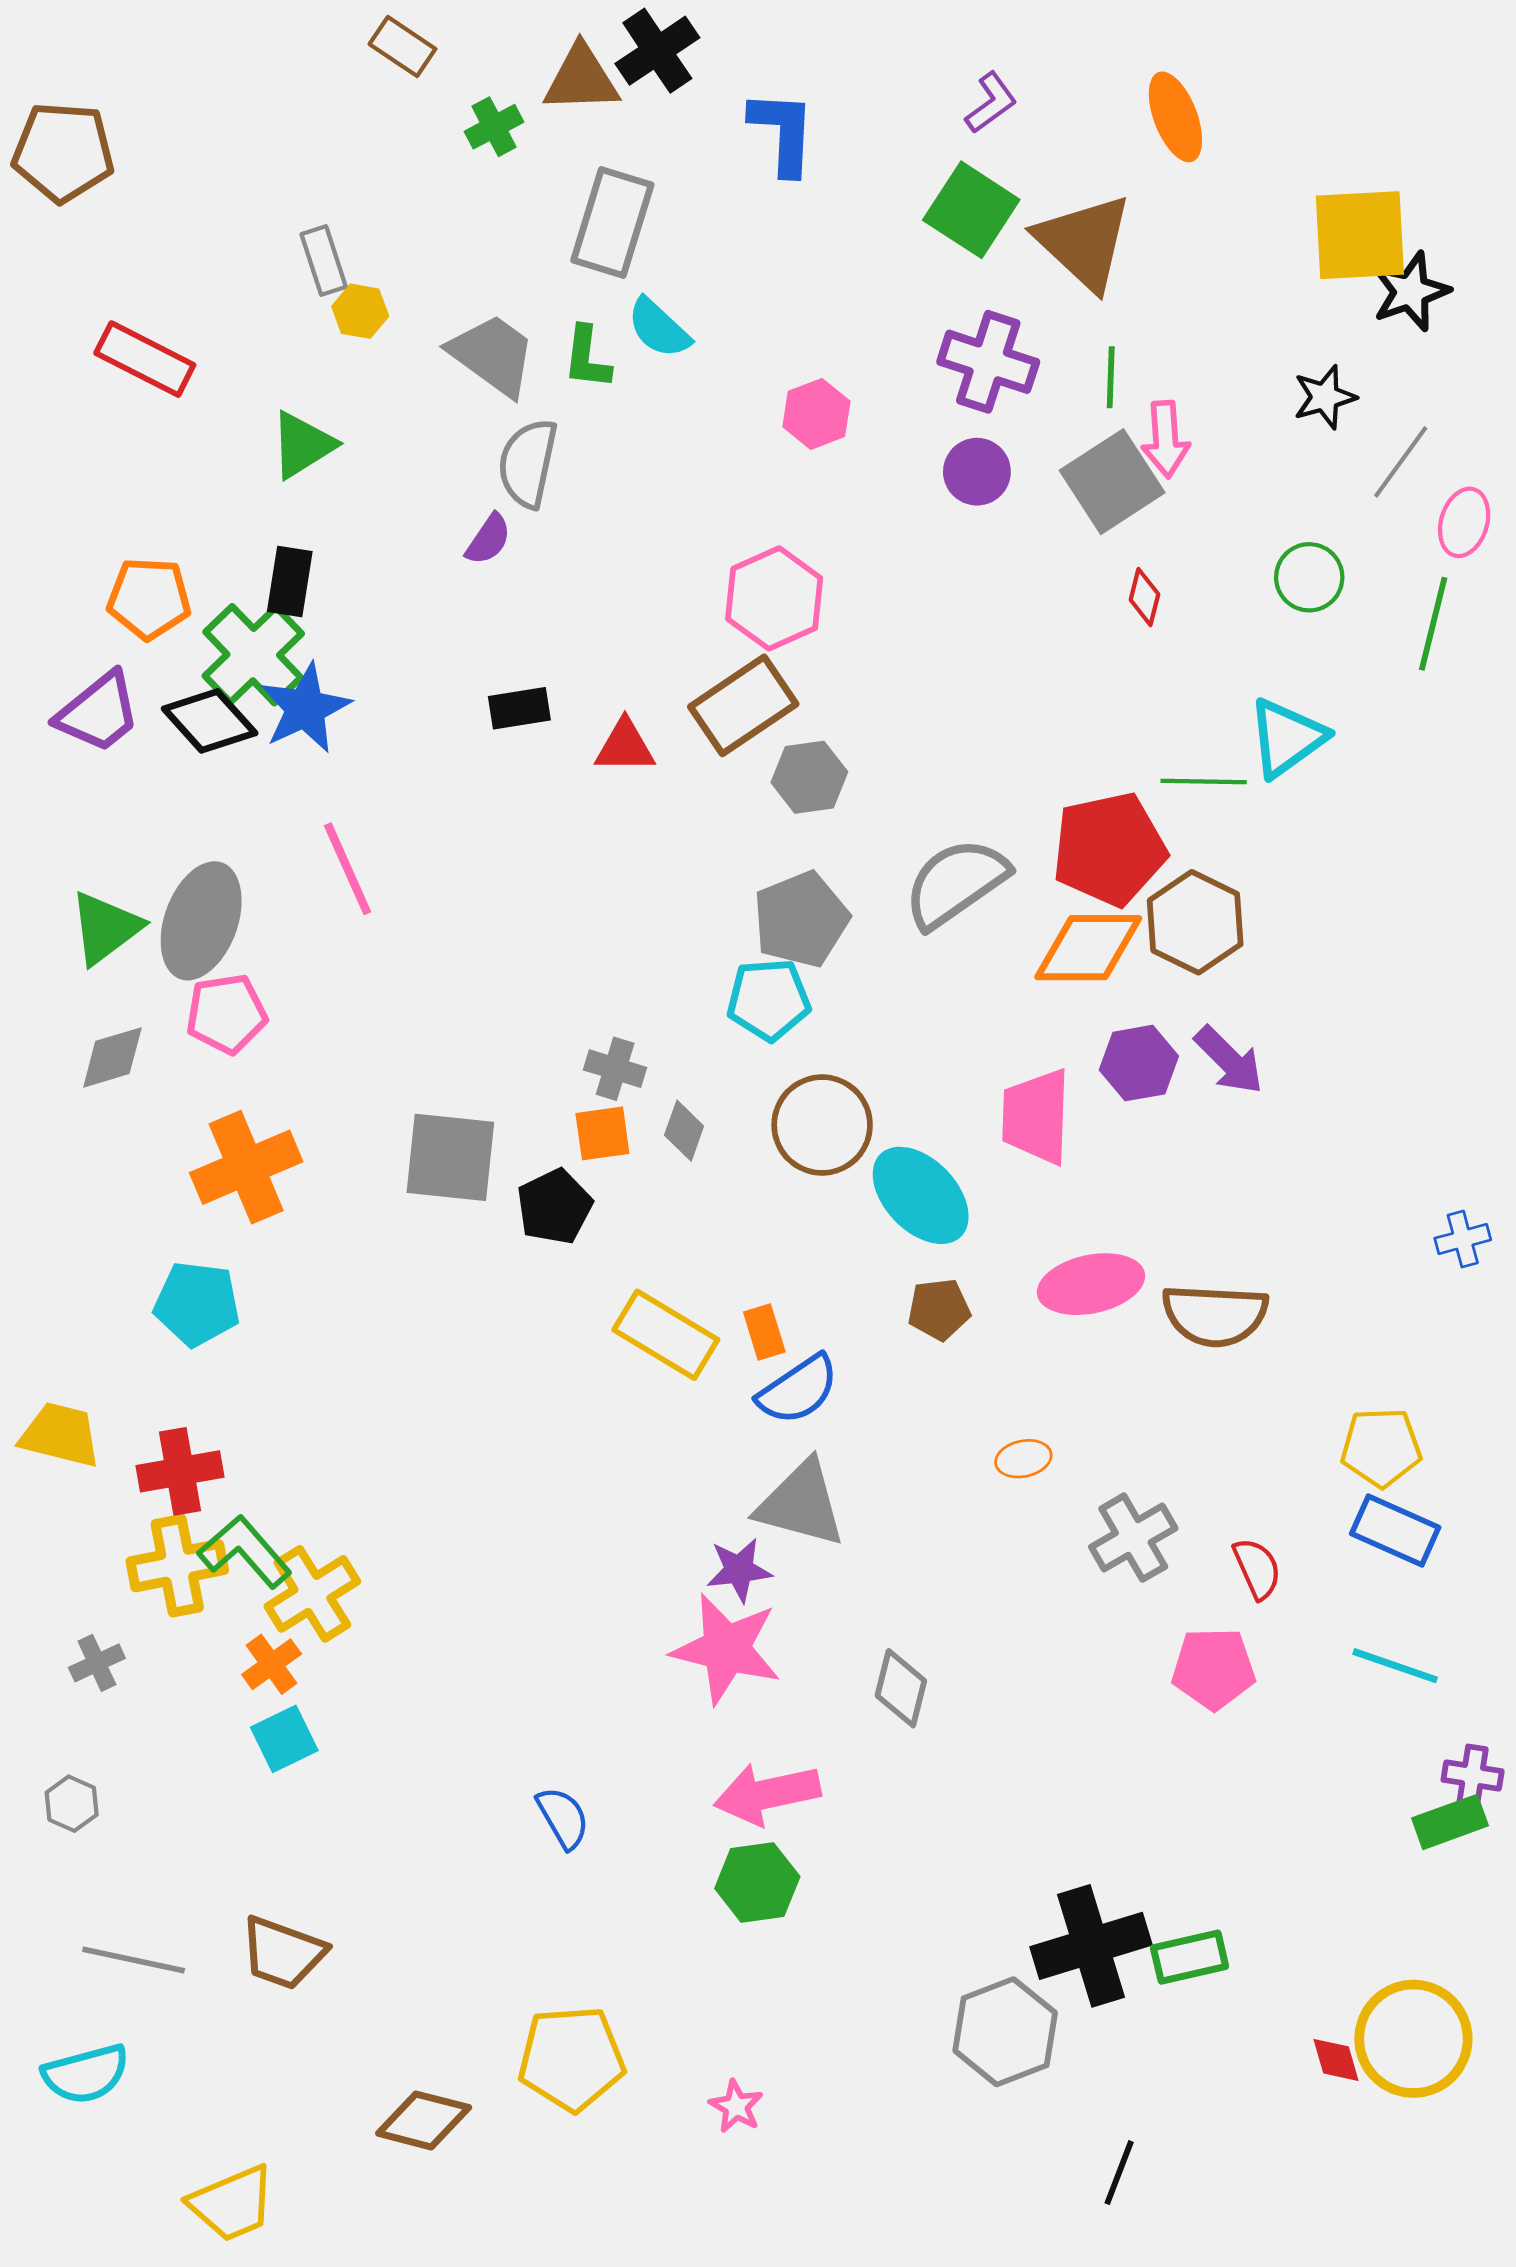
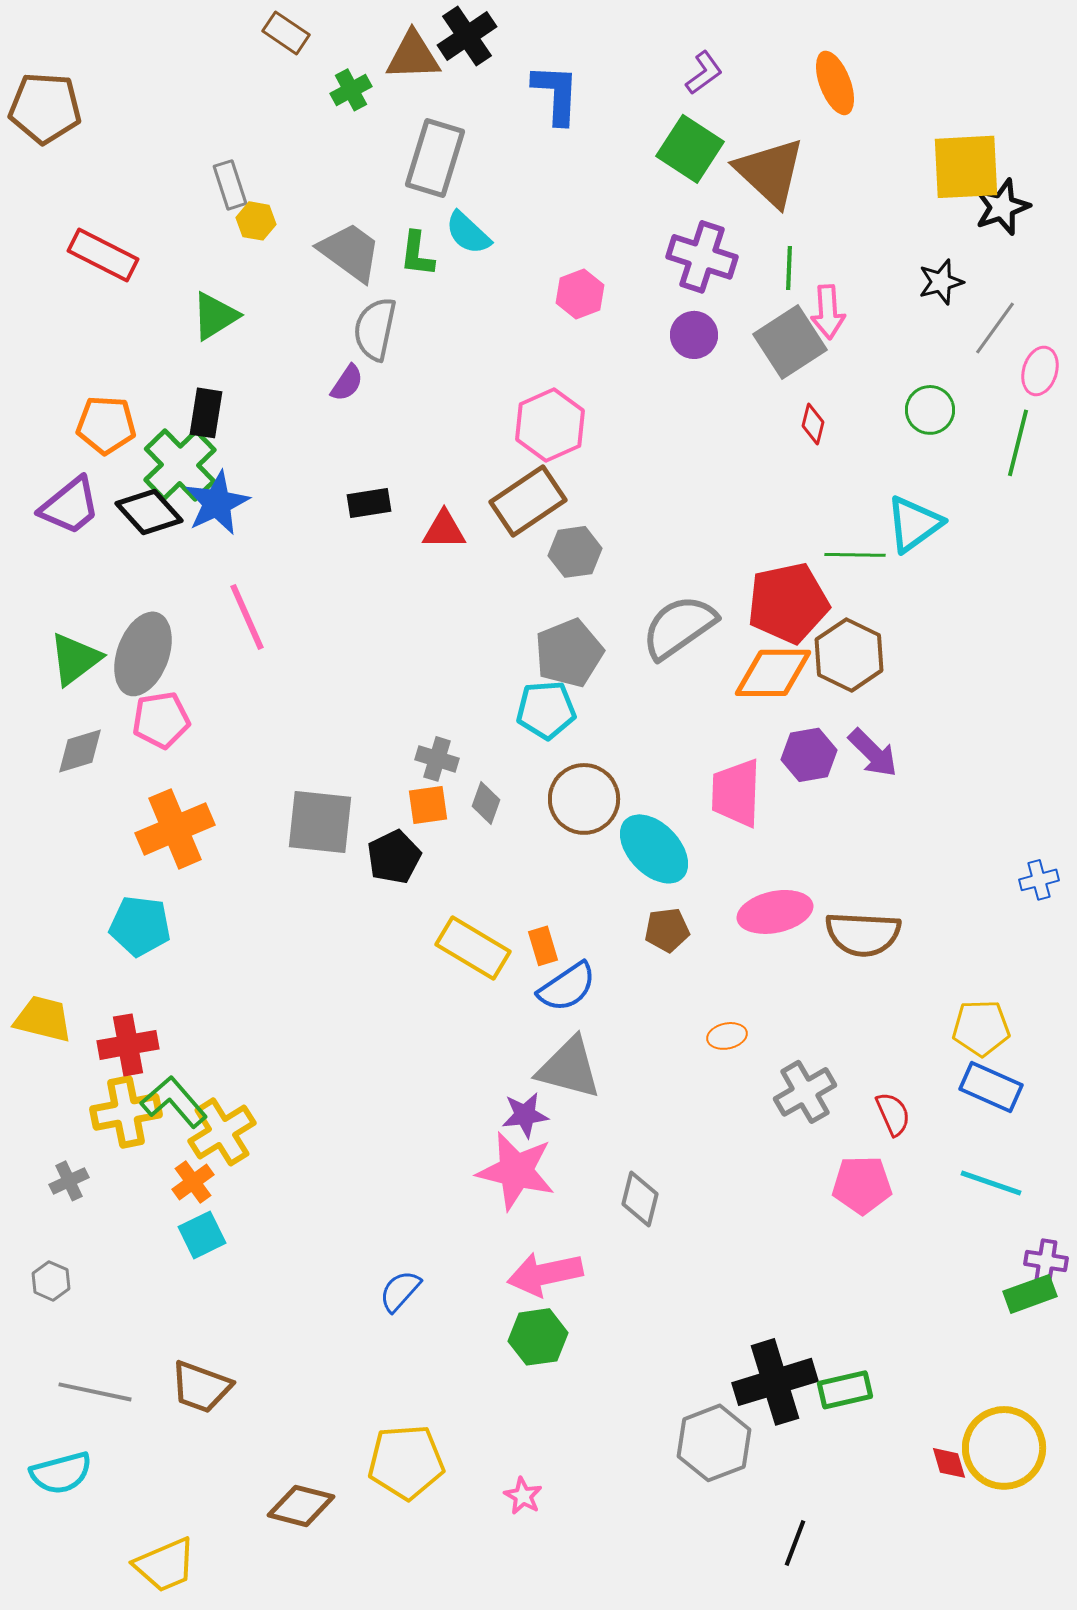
blue semicircle: (563, 1818) -> (400, 1291), turned -108

